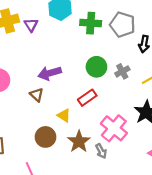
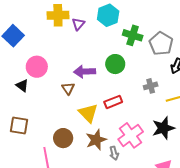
green circle: (96, 67) -> (115, 64), moved
yellow triangle: (64, 116) -> (88, 113), size x1.5
brown circle: (45, 137) -> (63, 138), moved

